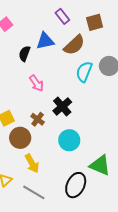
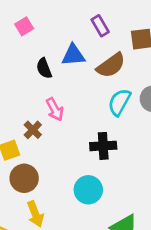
black semicircle: (25, 54) -> (44, 68), turned -49
black cross: (62, 106) -> (103, 146), moved, turned 30
brown cross: (38, 119) -> (33, 130), moved

